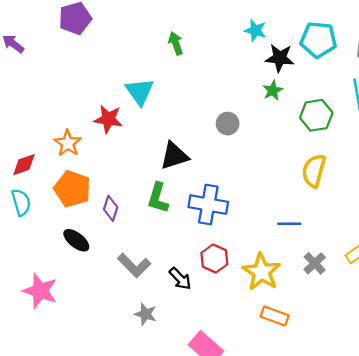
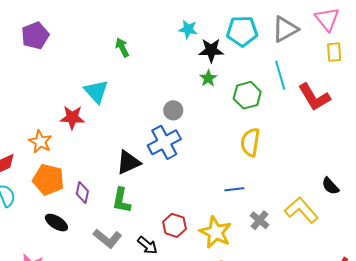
black triangle: (174, 156) -> (128, 162), moved
green L-shape: (158, 198) -> (121, 200), moved
blue cross: (208, 205) -> (164, 142), moved, turned -32

